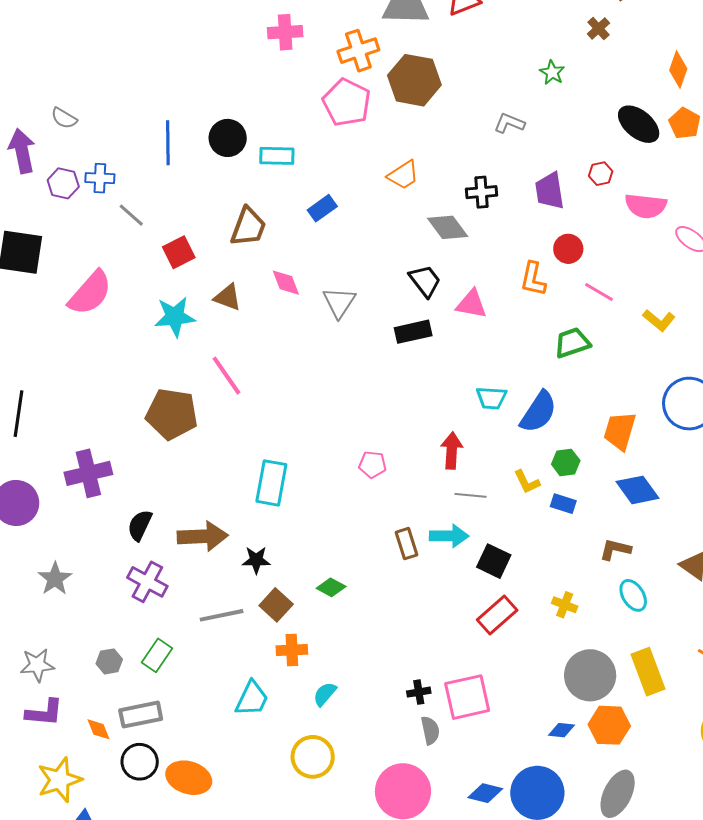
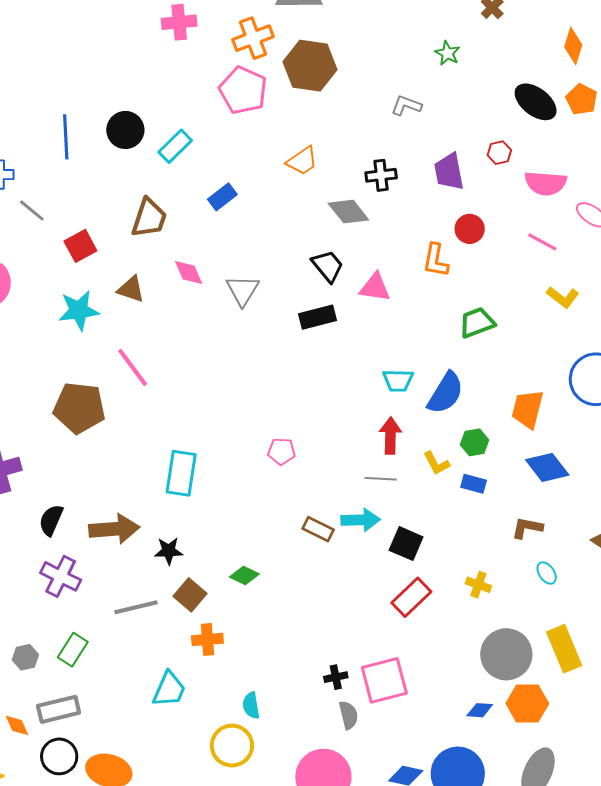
cyan rectangle: (277, 156) -> (175, 146), turned -44
pink line: (599, 292) -> (542, 242), moved
red arrow: (452, 451) -> (390, 436), moved
brown rectangle: (406, 544) -> (318, 529), turned -44
cyan ellipse: (633, 595) -> (547, 573), size x0.7
cyan semicircle: (325, 694) -> (251, 705), moved, turned -48

